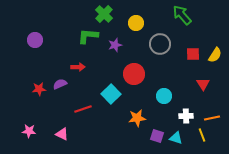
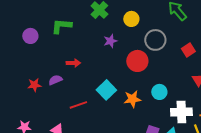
green L-shape: (88, 36) -> (61, 26), moved
red square: (193, 54) -> (188, 50), turned -32
red circle: (134, 74) -> (137, 61), moved
white cross: (186, 116) -> (181, 112), size x1.5
orange star: (137, 118) -> (132, 99), moved

